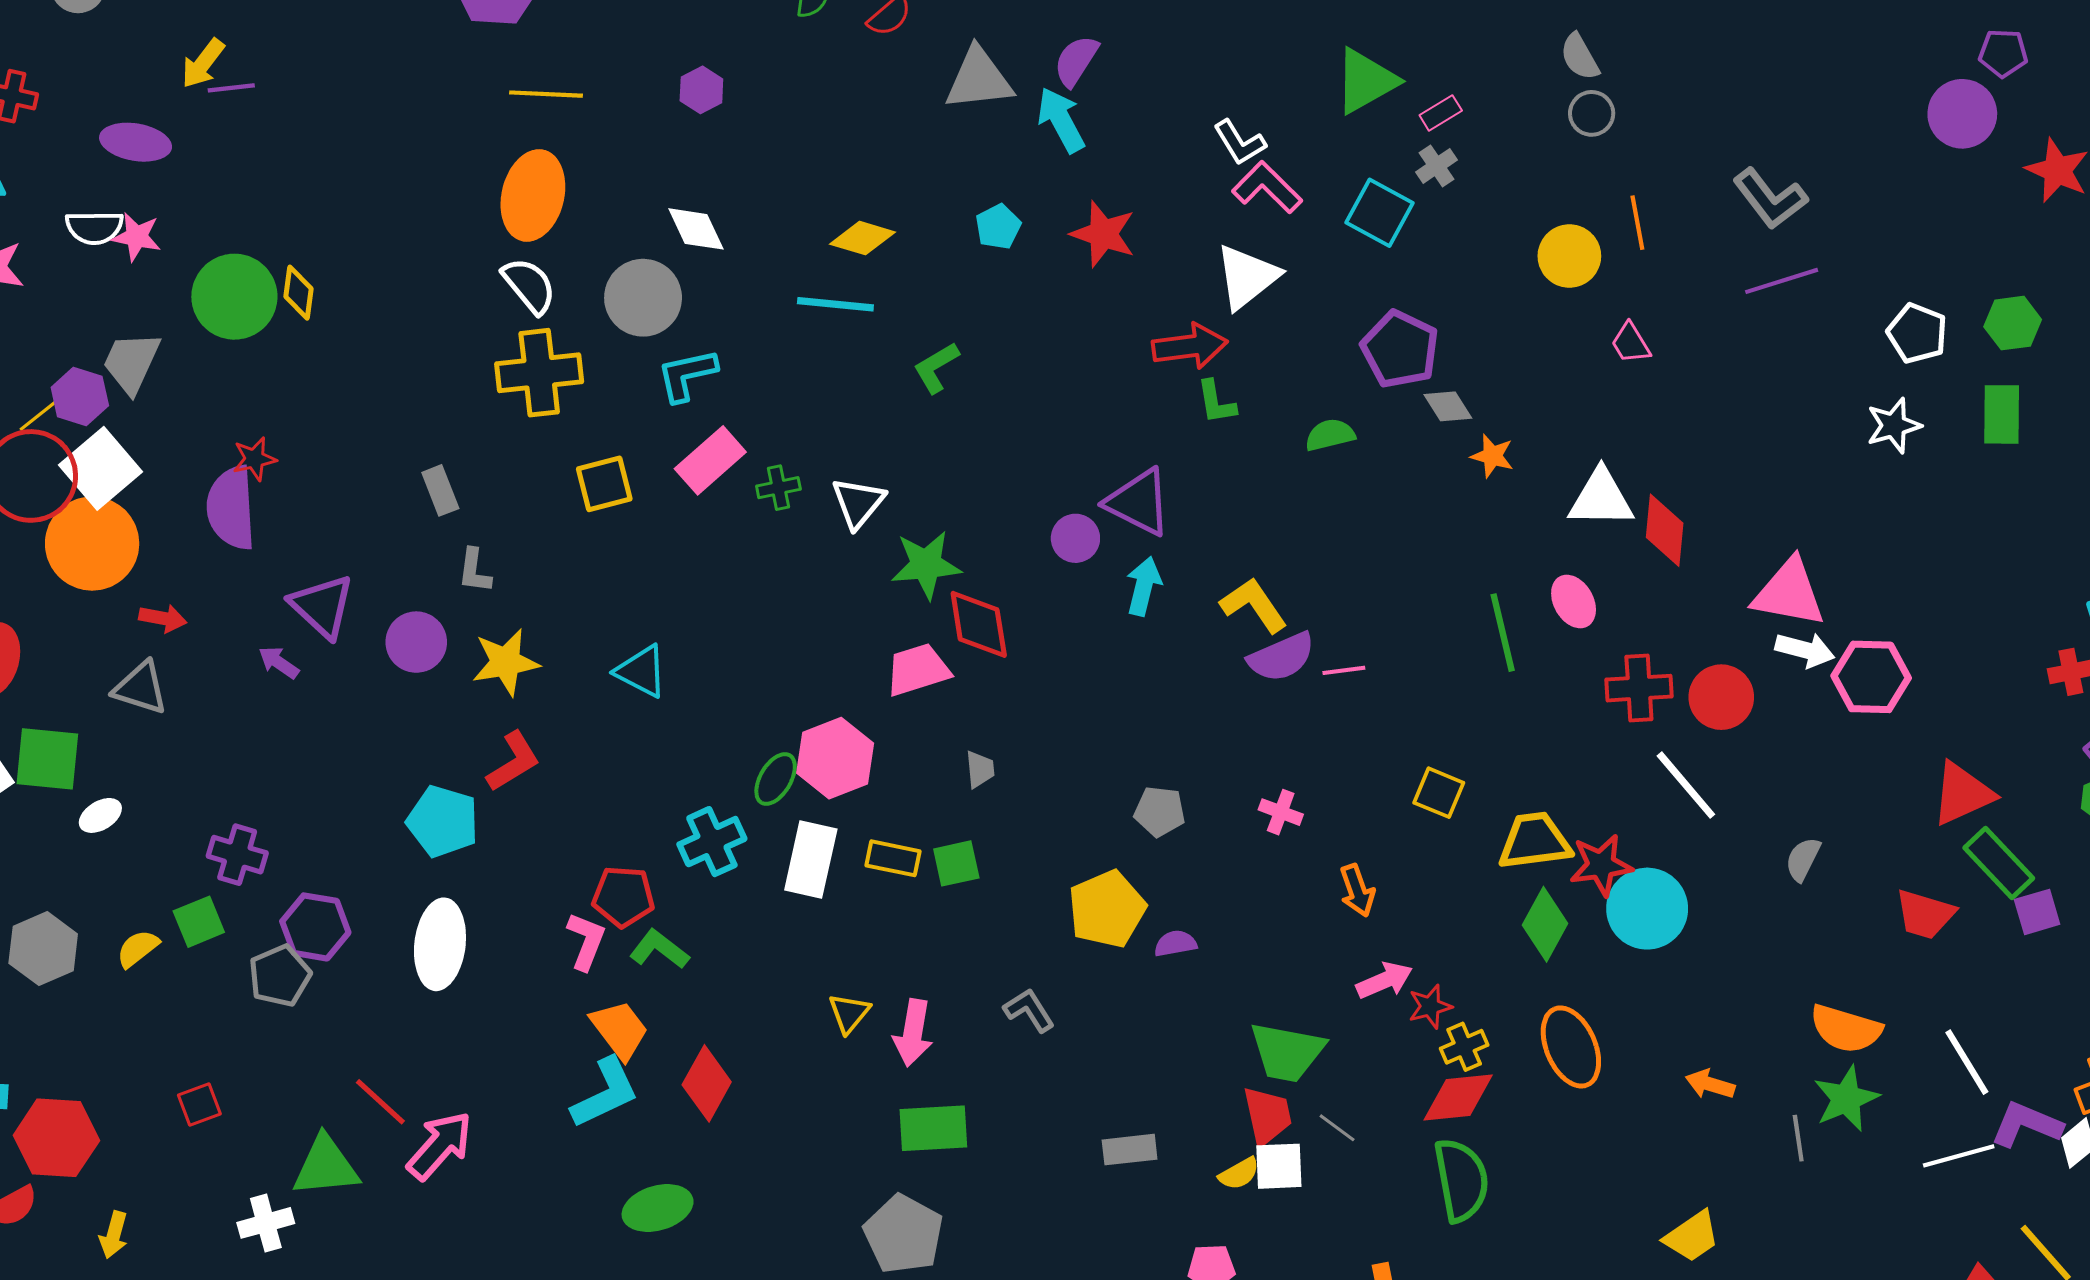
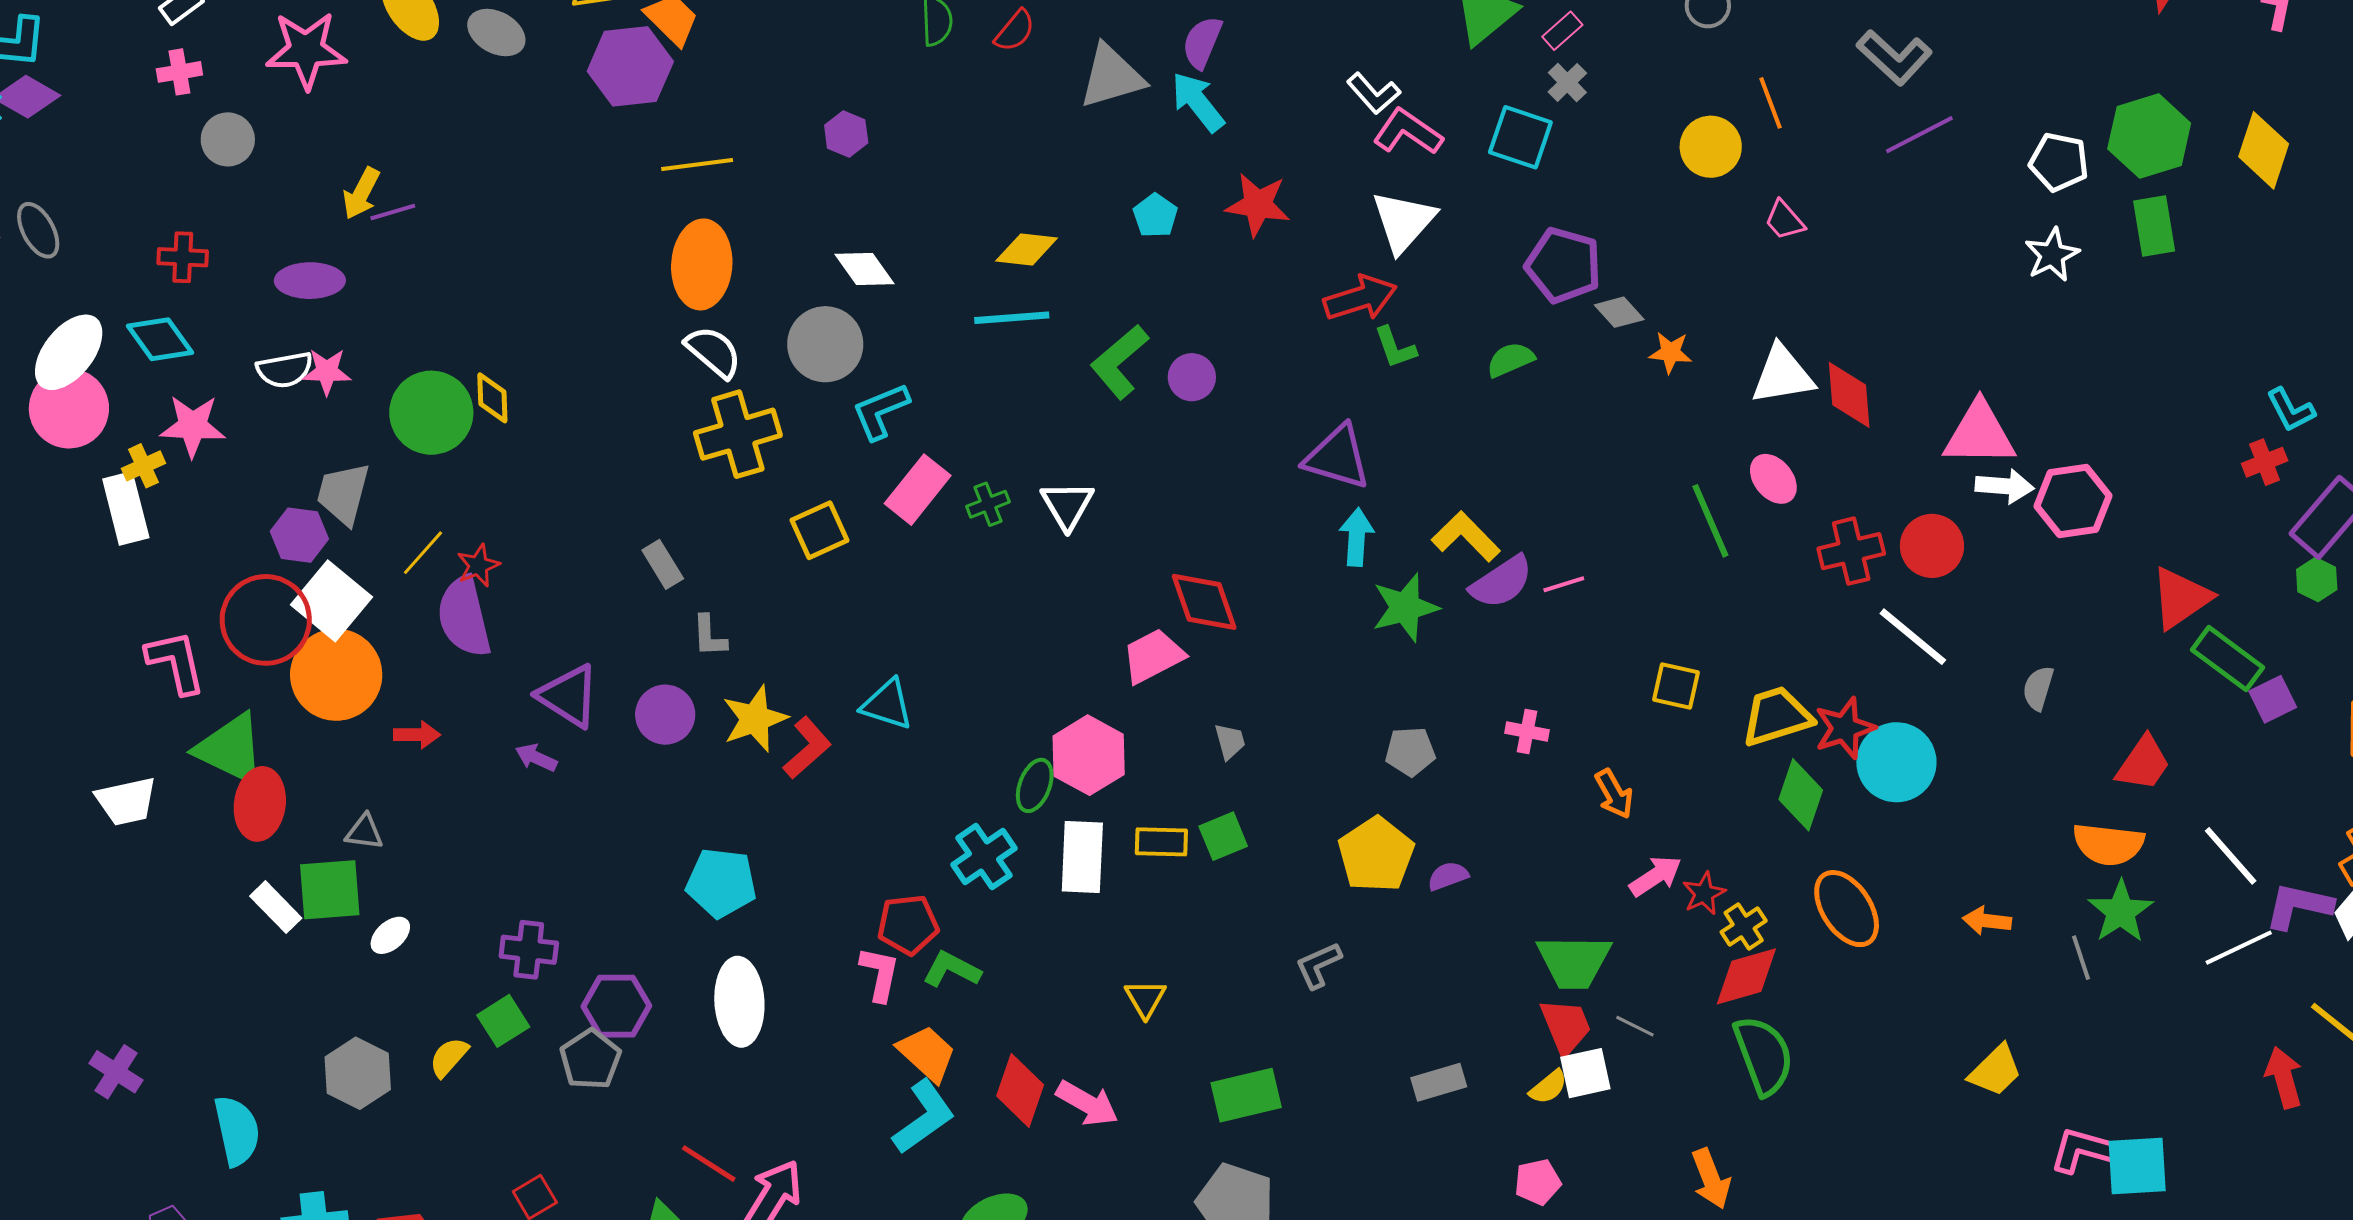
green hexagon: (2013, 323) -> (2149, 136), size x1.5
green L-shape: (936, 367) -> (1119, 362), size x1.4
yellow line: (42, 412) -> (423, 553), moved
purple circle: (1075, 538) -> (1192, 377), moved
green star: (926, 565) -> (1405, 608), moved
gray triangle: (141, 688) -> (364, 832), moved, size x0.7
red L-shape: (513, 761) -> (807, 748), moved
red trapezoid: (1925, 914) -> (2143, 763), moved, turned -62
gray L-shape: (1029, 1010) -> (1318, 965), turned -72
pink arrow: (913, 1033) -> (1087, 1103), moved, turned -60

